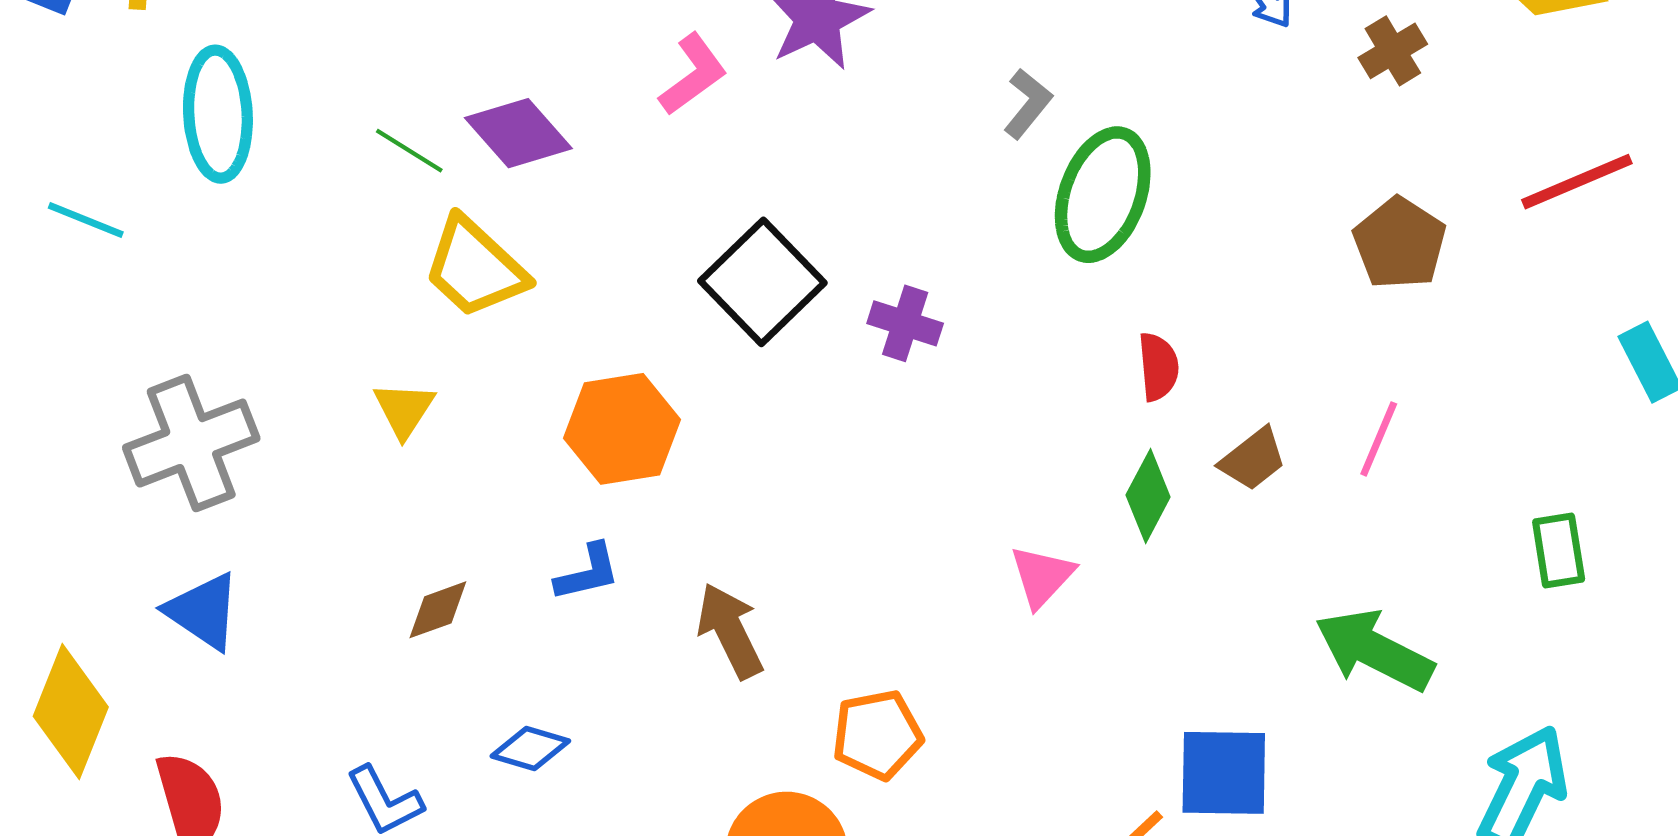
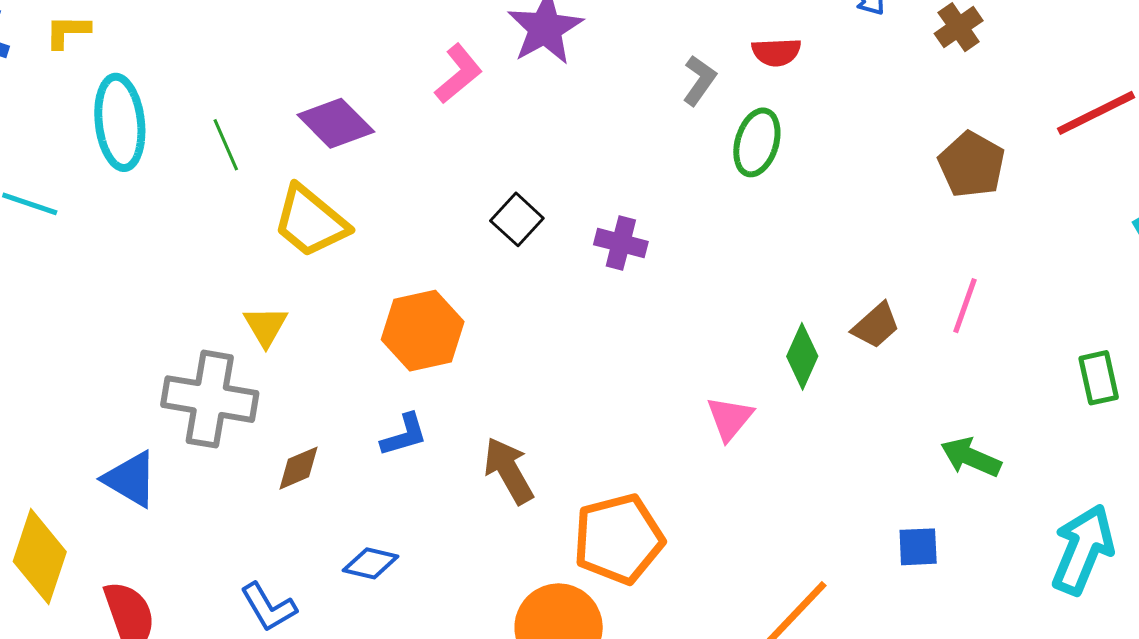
green line: (409, 151) -> (226, 145), moved, turned 38
green ellipse: (1103, 195) -> (757, 142), size x0.7
black square: (762, 282) -> (517, 219), size x0.6
red semicircle: (1158, 367) -> (776, 52), moved, turned 96
gray cross: (191, 443) -> (210, 399), moved, turned 34
green arrow: (1374, 650) -> (971, 457), size x0.7
orange pentagon: (877, 735) -> (618, 539), size x1.4
blue square: (1224, 773) -> (918, 547), moved, size x0.6

